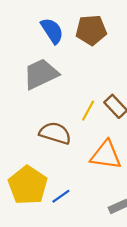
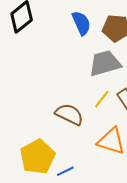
gray trapezoid: (41, 74) -> (105, 63), moved

